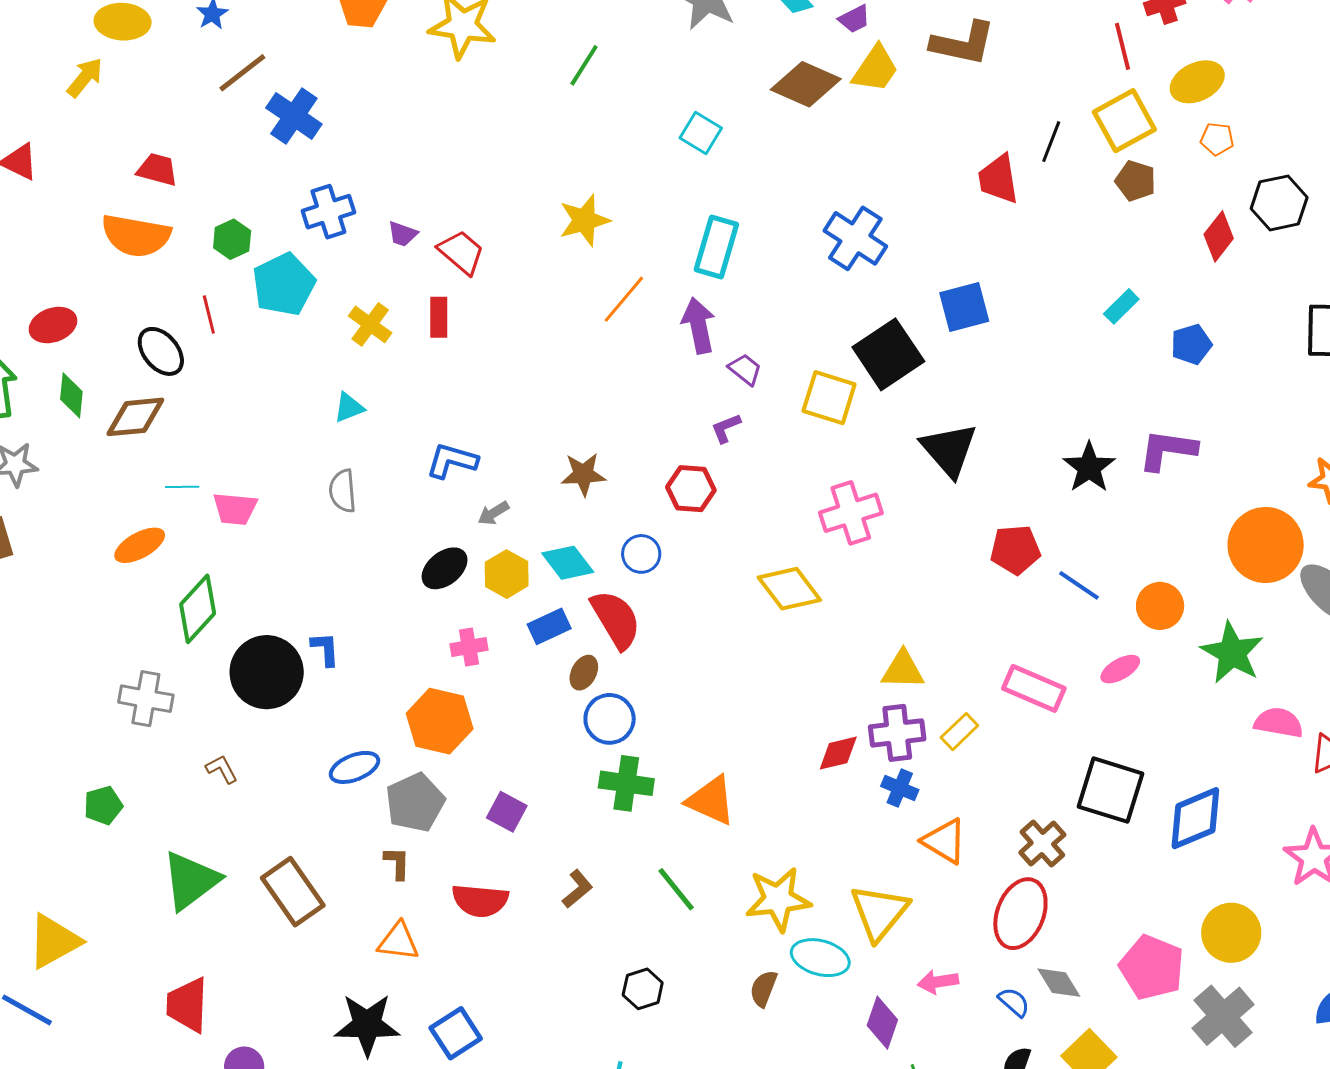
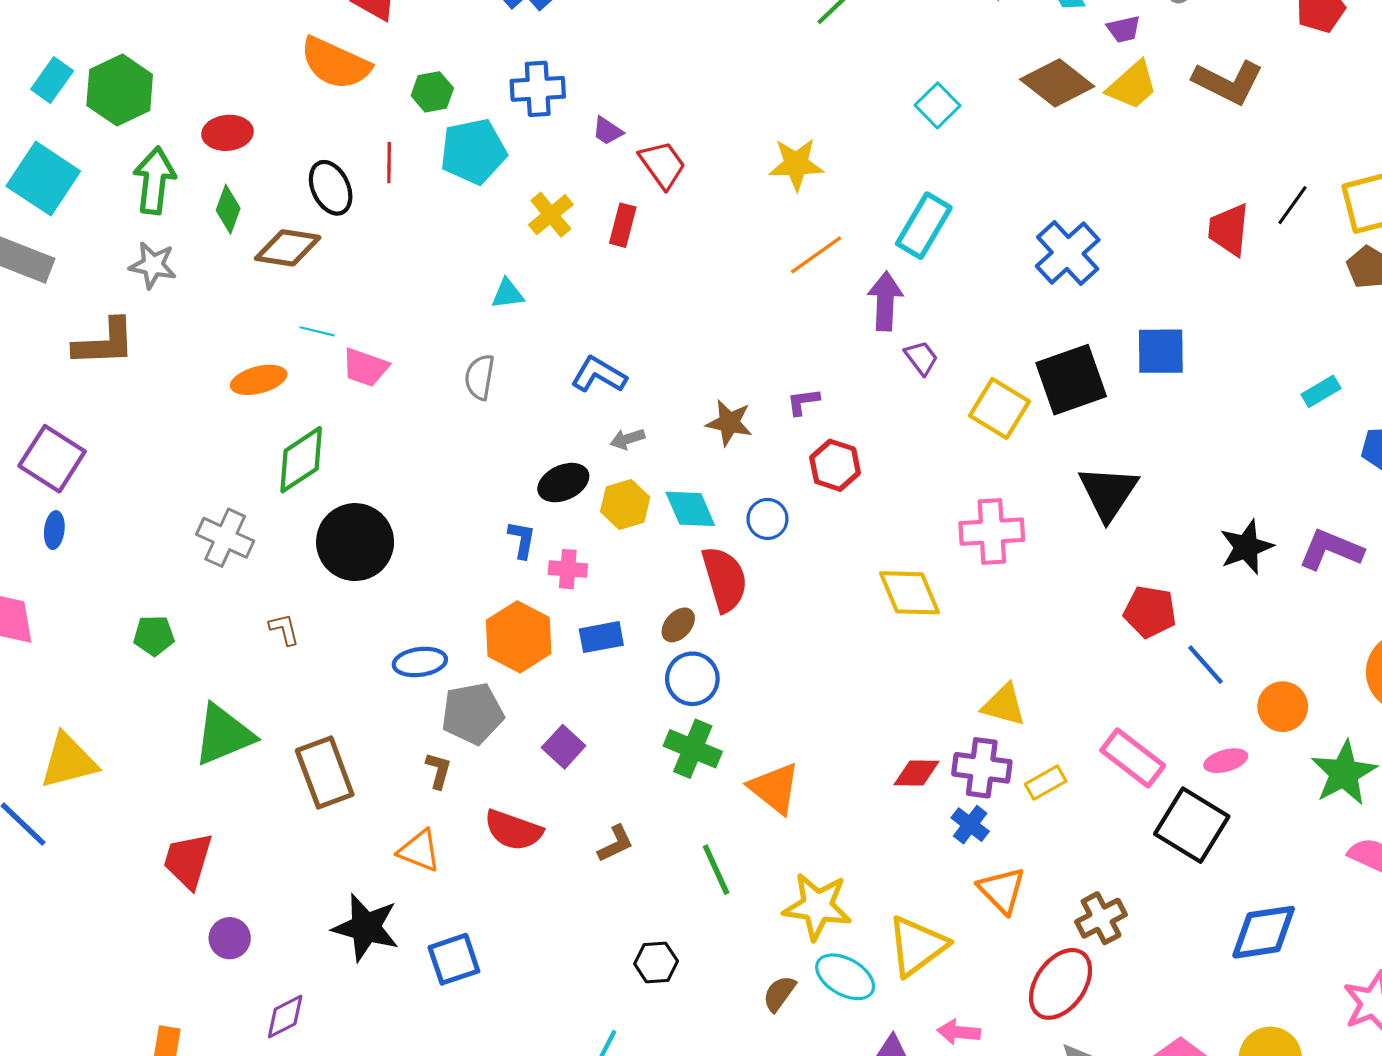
purple L-shape: (726, 428) -> (803, 402), moved
blue rectangle: (549, 626) -> (601, 637), moved
blue L-shape: (325, 649) -> (522, 540), moved
black square: (1110, 790) -> (1192, 825), moved

